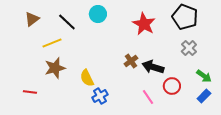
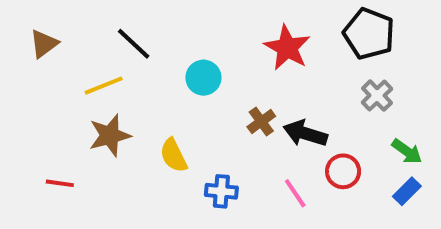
cyan circle: (98, 14) -> (203, 78), moved
brown triangle: (32, 19) -> (44, 44), moved
blue cross: (100, 96) -> (221, 191), moved, turned 35

